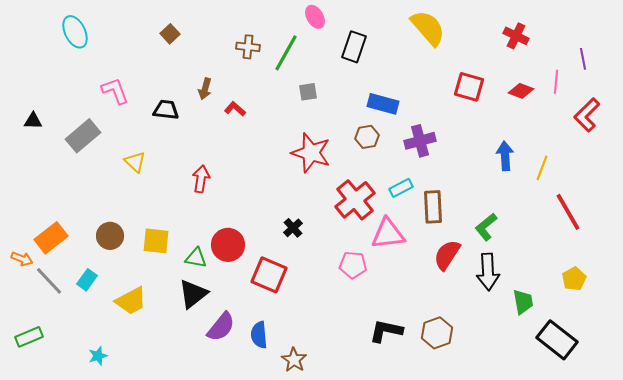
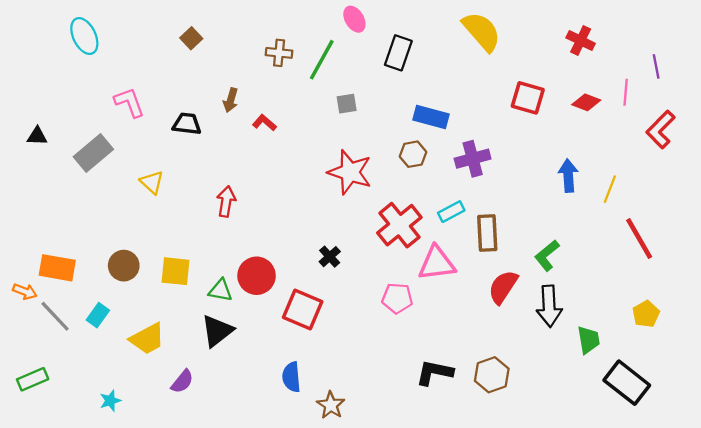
orange rectangle: (51, 238) -> (57, 268), turned 48
purple semicircle: (221, 327) -> (182, 382), moved, size x0.7

